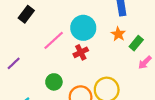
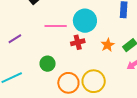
orange star: (118, 34) -> (108, 45), moved
pink line: (54, 40) -> (56, 26), turned 30

